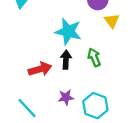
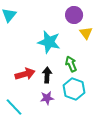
black arrow: (66, 60) -> (47, 75), moved
cyan hexagon: (95, 106) -> (74, 89), moved

